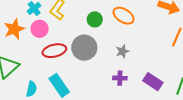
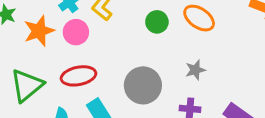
gray circle: (84, 48) -> (143, 85), moved
red ellipse: (54, 51) -> (78, 76), moved

